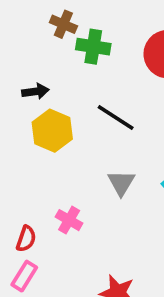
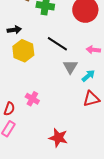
gray triangle: (121, 183) -> (70, 67), moved

